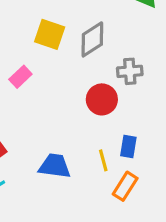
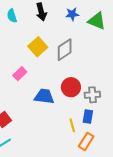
yellow square: (50, 34) -> (38, 47), turned 30
gray cross: (130, 71) -> (92, 95), moved
blue trapezoid: (55, 166) -> (44, 96), moved

